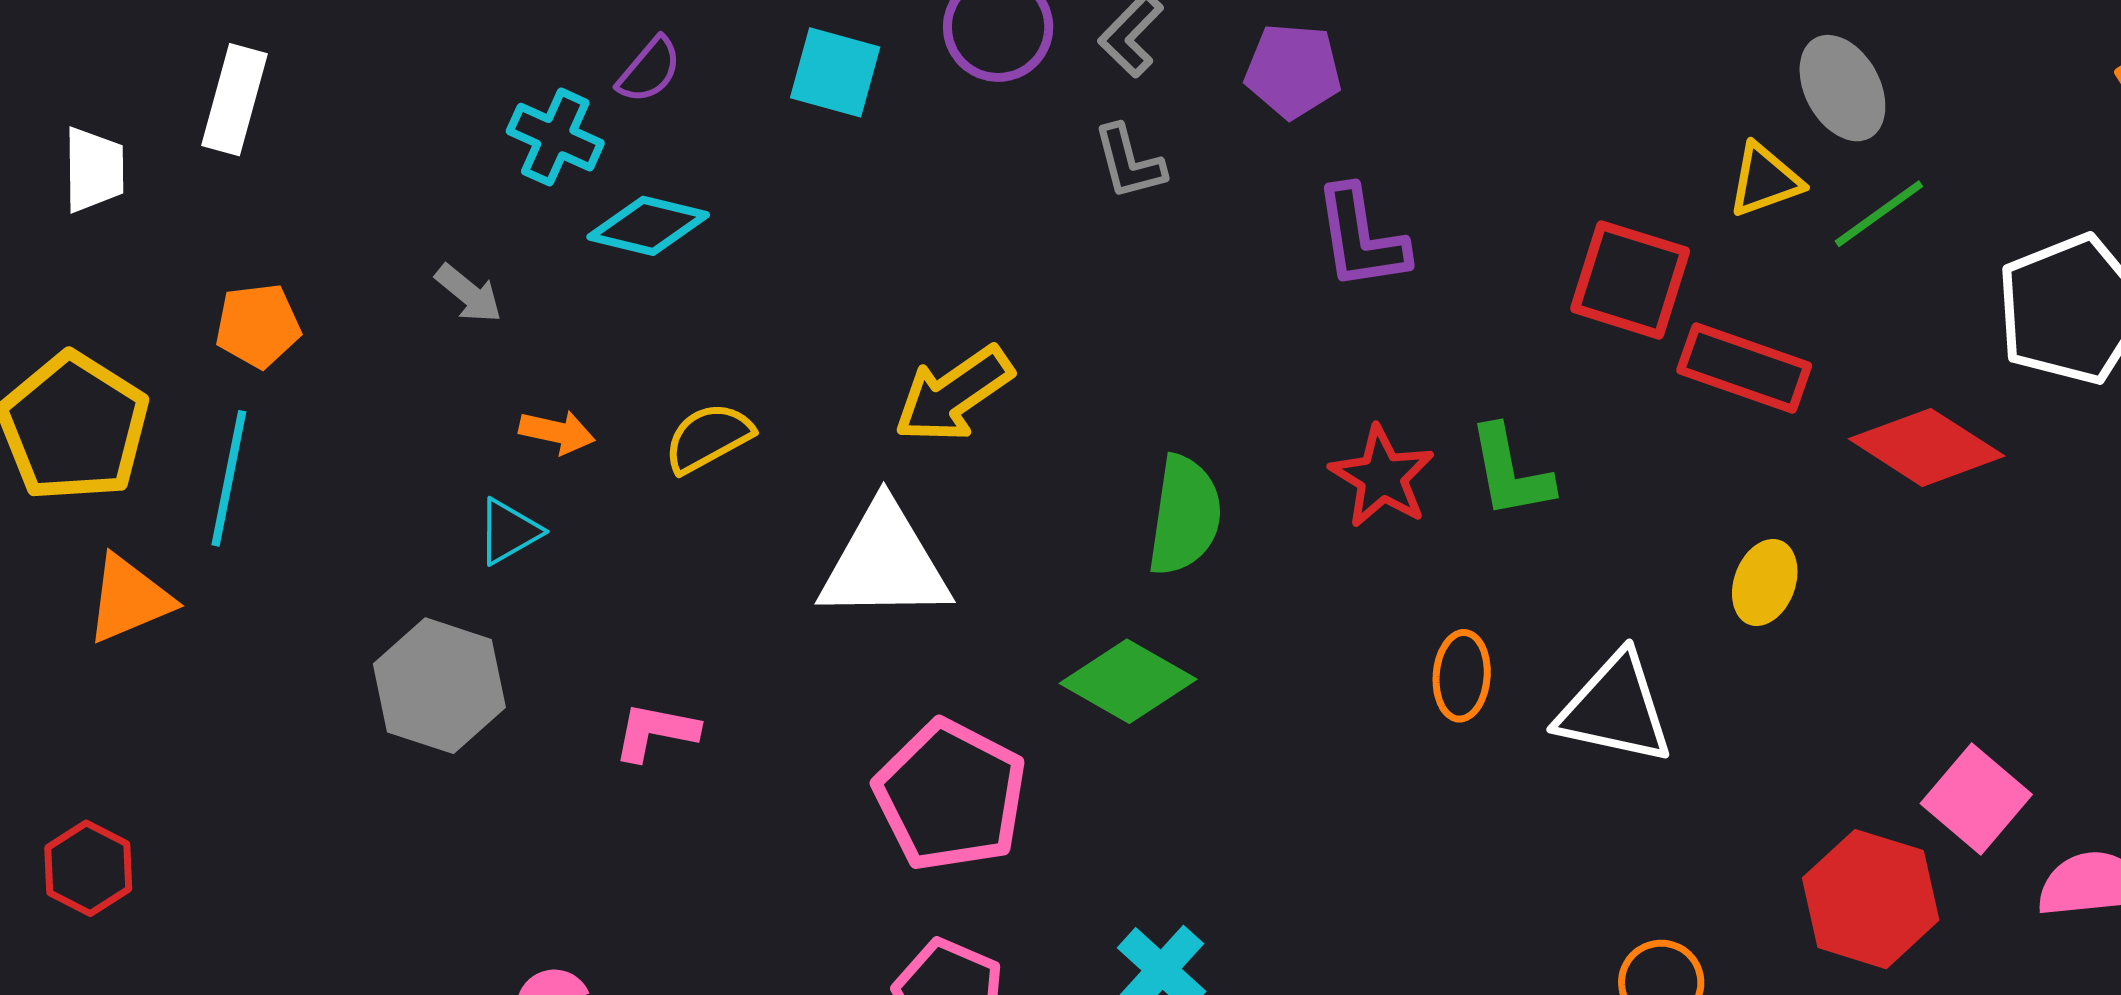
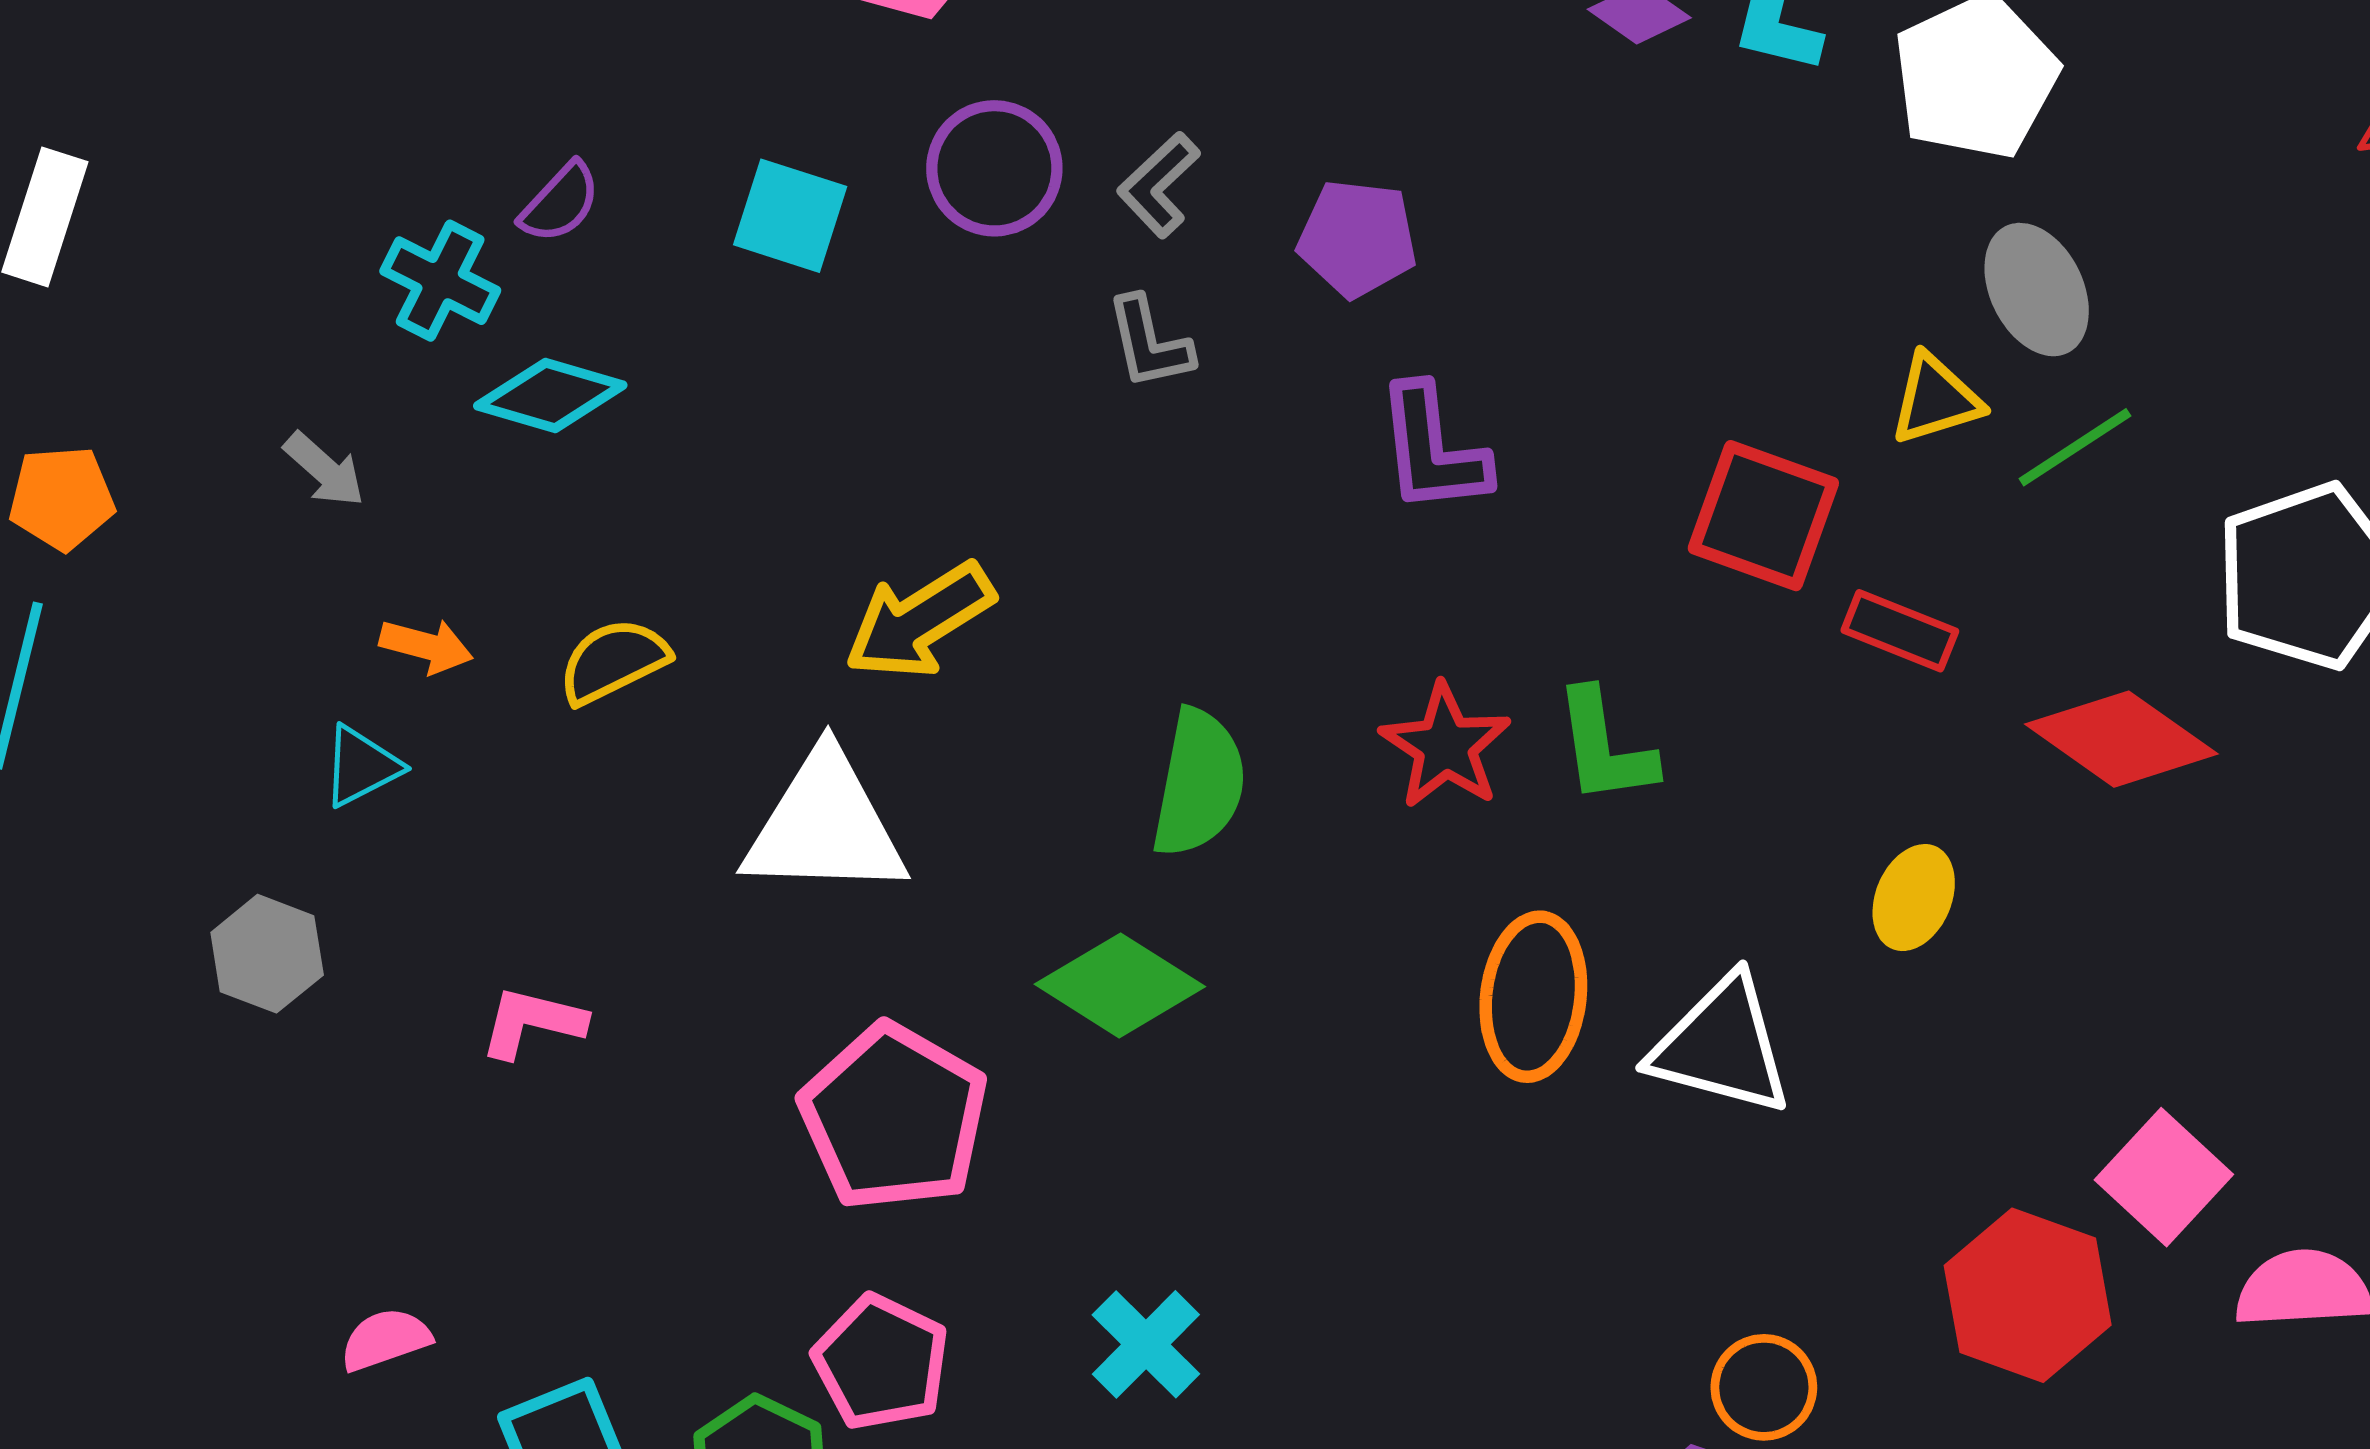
red rectangle: (1744, 368) -> (1900, 631), size x0.7
orange ellipse: (1462, 676) -> (1533, 997), size x1.5
gray hexagon: (439, 686) -> (267, 954), size x0.7

